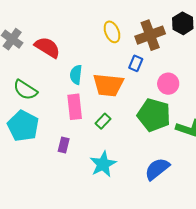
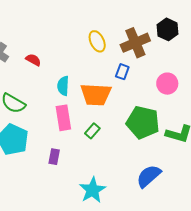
red semicircle: (47, 47) -> (33, 60), size x0.6
pink circle: (168, 84) -> (167, 84), moved
cyan star: (103, 164) -> (93, 190), moved

